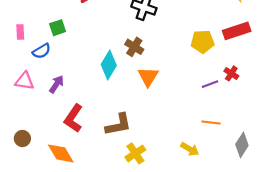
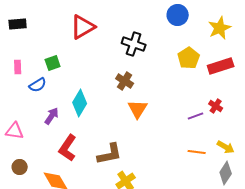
yellow pentagon: (203, 42) -> (189, 58), moved, turned -30
cyan diamond: (109, 65) -> (80, 103), moved
pink triangle: (25, 81) -> (15, 131), moved
yellow arrow: (190, 149) -> (226, 147), moved

